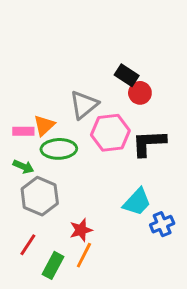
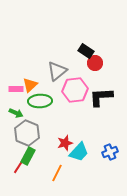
cyan trapezoid: (137, 202) -> (79, 152), moved
red star: (81, 230) -> (65, 143), moved
green rectangle: (53, 265) -> (28, 156), moved

